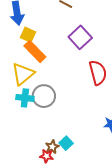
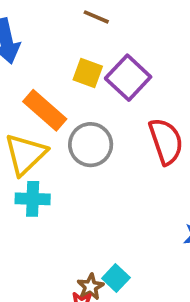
yellow square: (28, 35) -> (88, 73), moved
gray circle: (44, 96) -> (91, 145), moved

